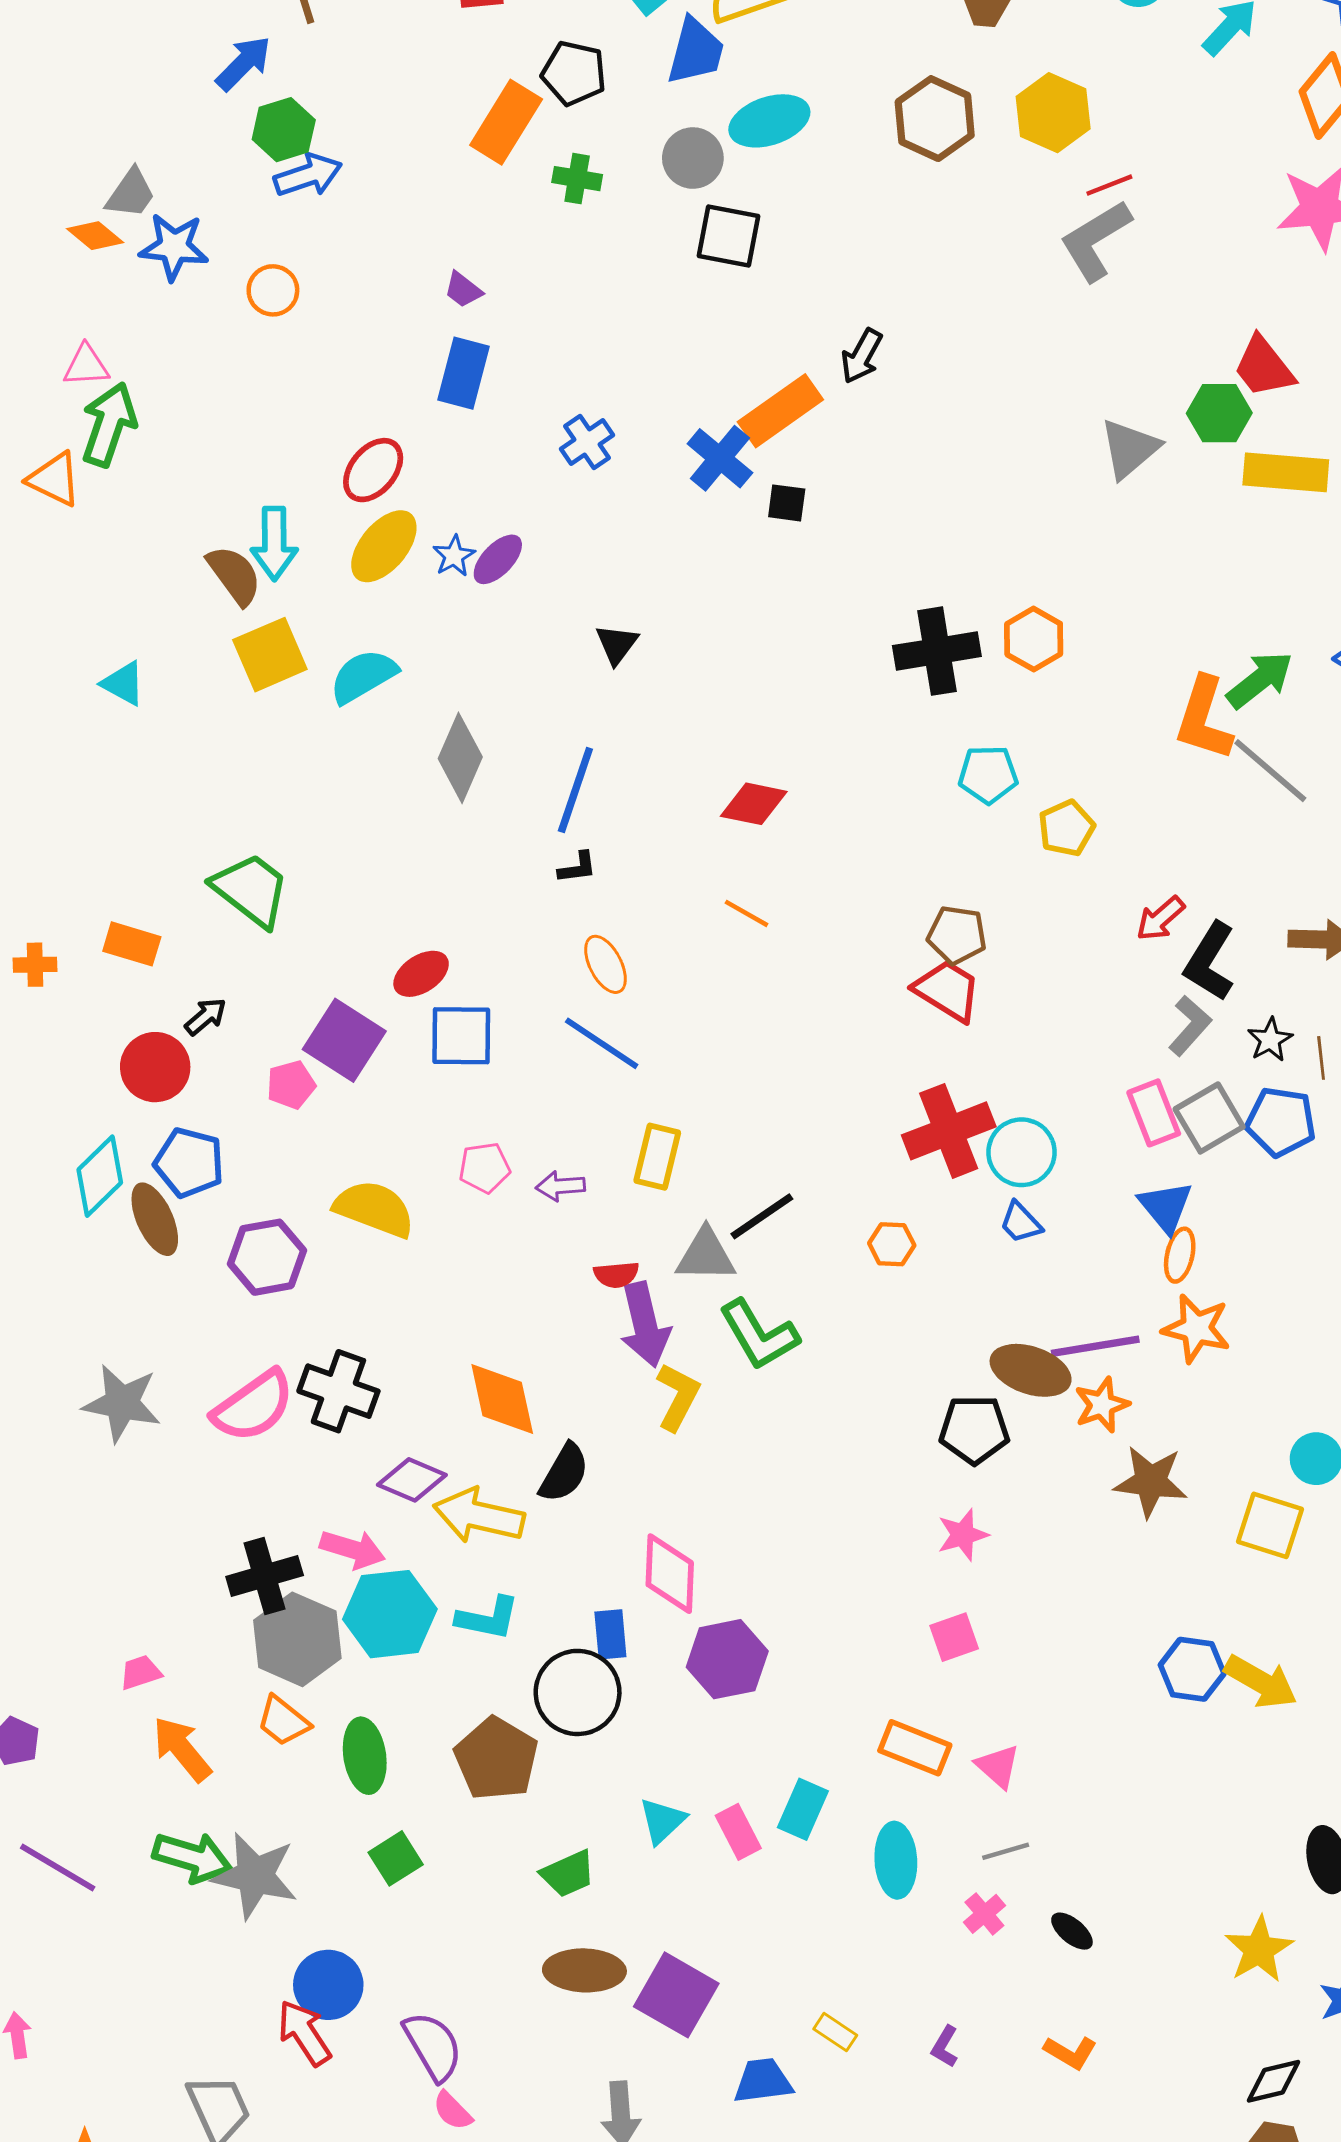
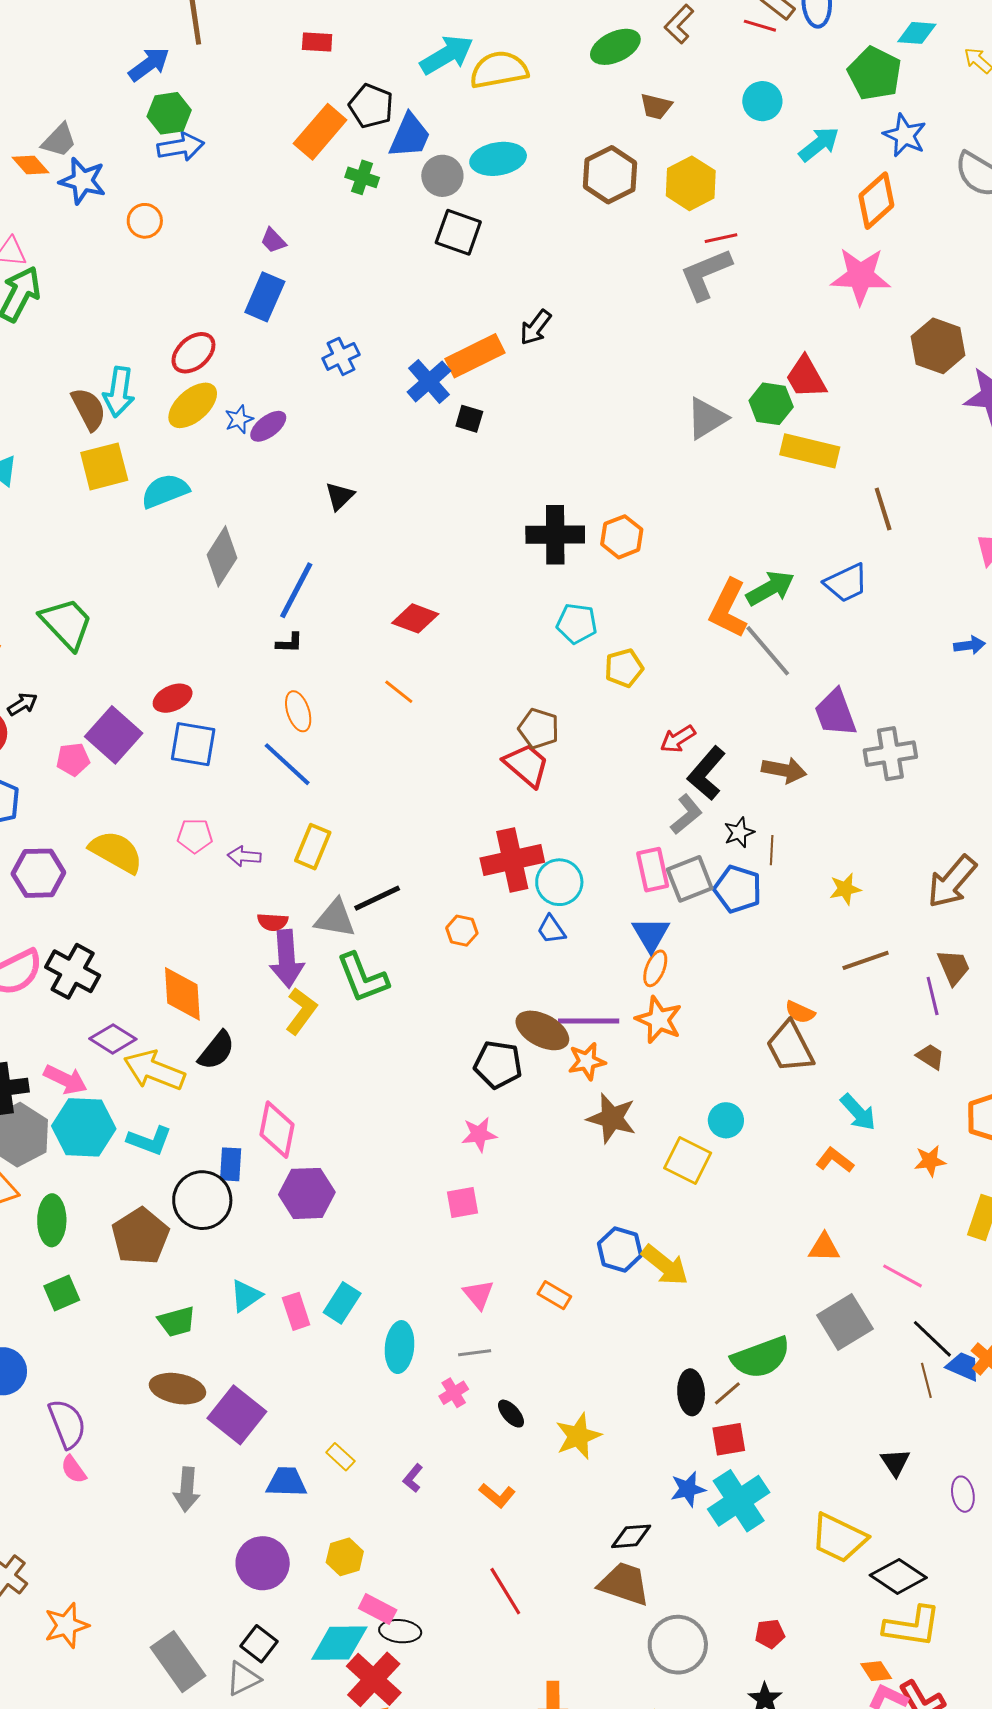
blue trapezoid: (696, 51) -> (410, 136), moved
orange rectangle: (915, 1748) -> (554, 1295), moved, size x0.7
yellow star: (1259, 1949) -> (578, 1436), moved

